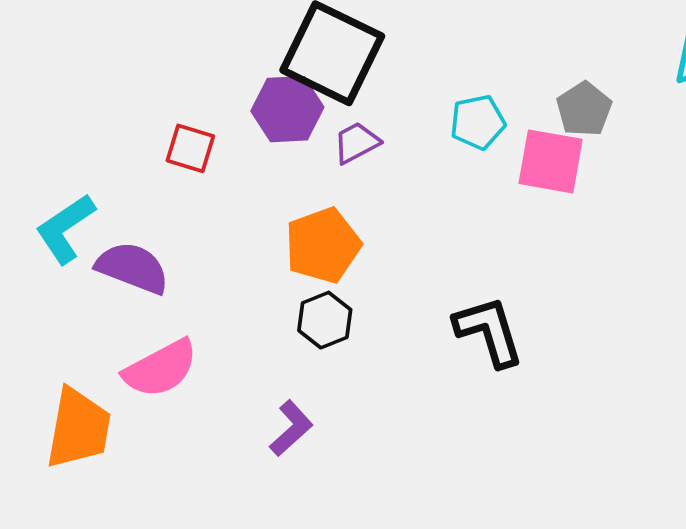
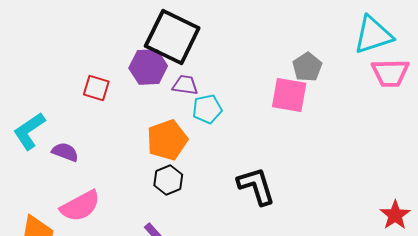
cyan pentagon: (478, 122) -> (207, 109), moved
purple trapezoid: (356, 143) -> (185, 85), turned 36
purple semicircle: (132, 268) -> (65, 152), size x0.7

